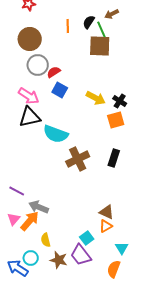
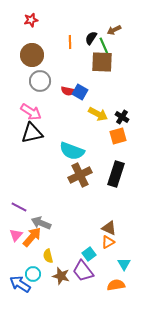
red semicircle: (54, 72) -> (68, 91), moved, turned -136
blue square: (60, 90) -> (80, 92), moved
cyan semicircle: (56, 134) -> (72, 151), moved
black rectangle: (114, 158) -> (116, 174), size x1.4
orange semicircle: (114, 269) -> (116, 285), turned 60

